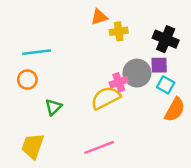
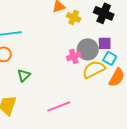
yellow cross: (119, 31) -> (74, 17), turned 32
black cross: (166, 39) -> (104, 13), moved
yellow semicircle: (106, 98) -> (94, 69), moved

